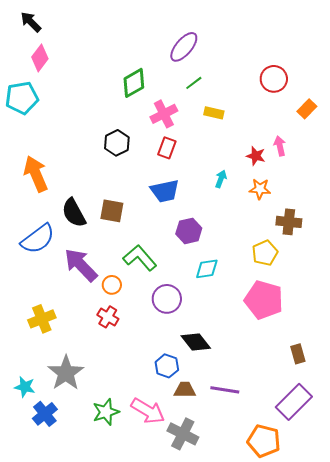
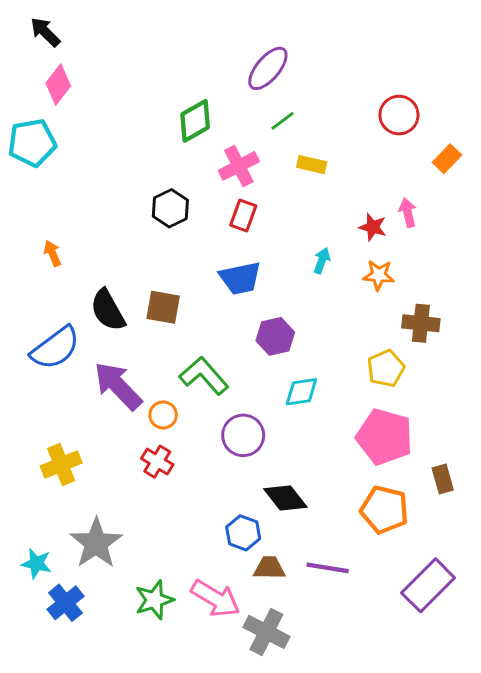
orange arrow: (36, 174) -> (52, 253), size x0.5
brown rectangle: (298, 354) -> (443, 479), moved
orange pentagon: (264, 441) -> (384, 510), moved

